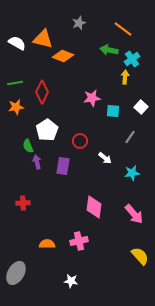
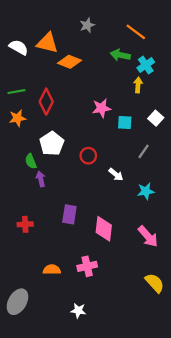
purple rectangle: (63, 166) -> (69, 214), moved

